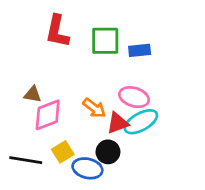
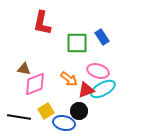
green square: (105, 41) -> (77, 43), moved
blue rectangle: (140, 50) -> (102, 37), turned 63

